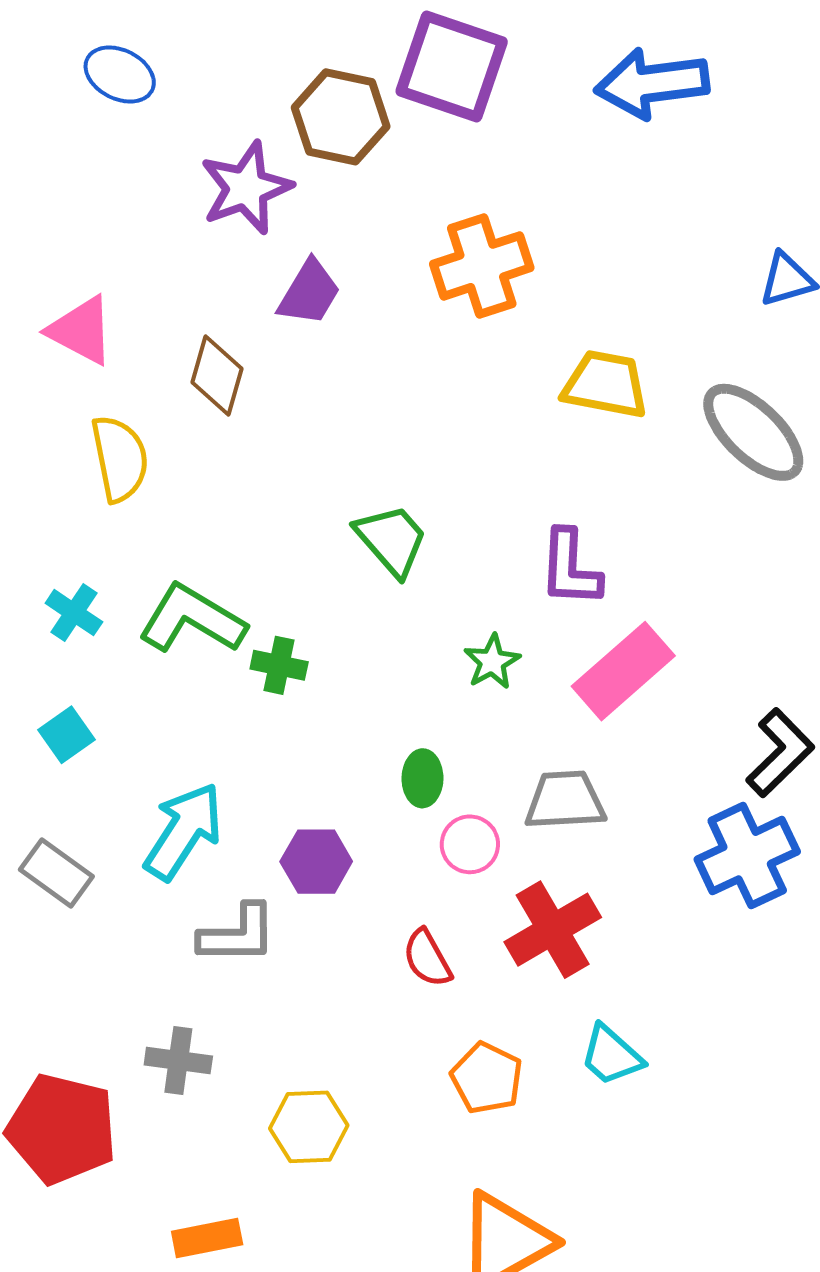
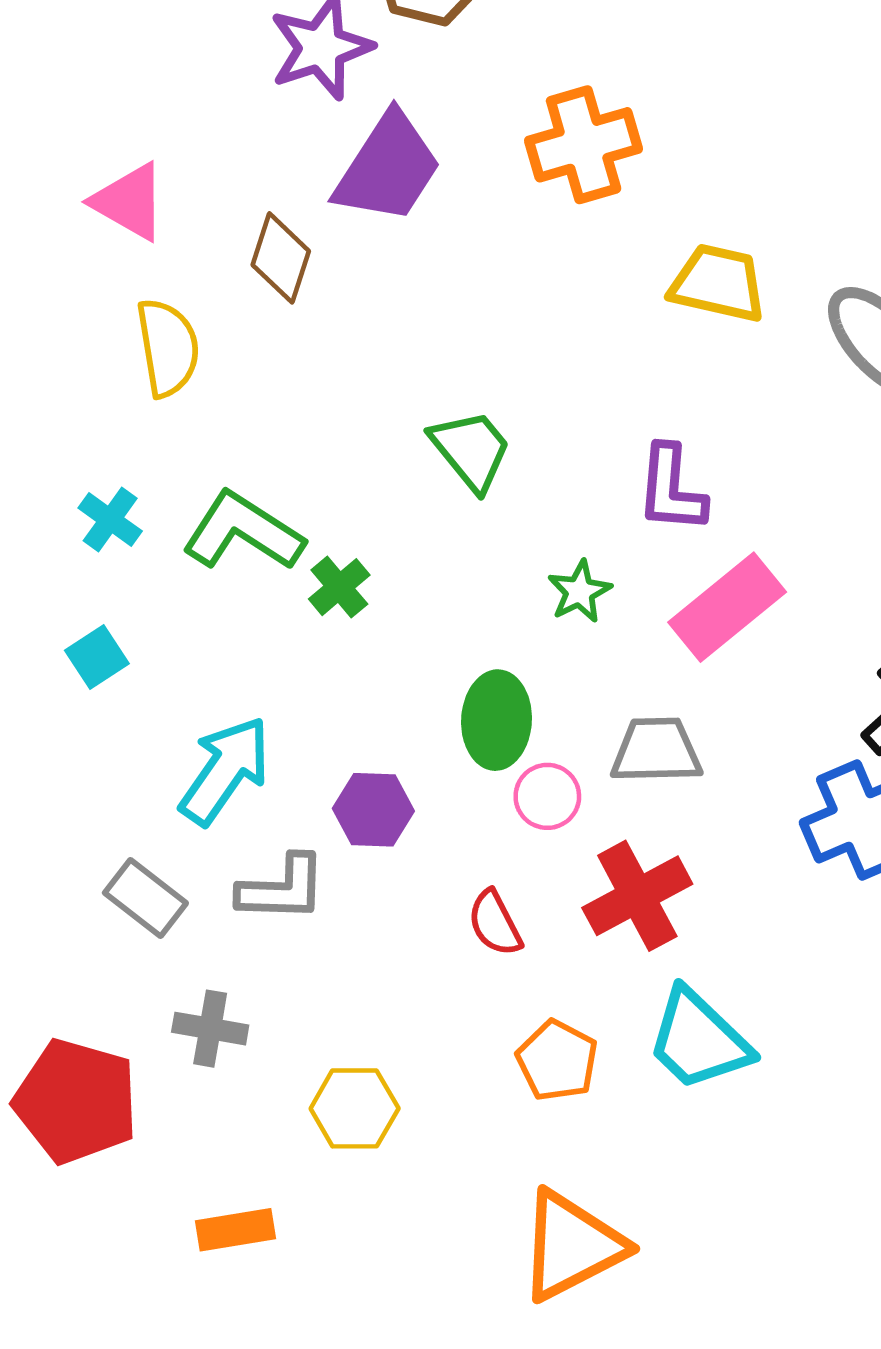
purple trapezoid: (309, 293) -> (388, 168), size x1.5
green cross: (279, 665) -> (339, 587), turned 36
green ellipse: (422, 778) -> (497, 720), size x1.5
gray rectangle: (56, 873) -> (145, 898), moved
cyan trapezoid: (611, 1055) -> (699, 1040), size x1.5

